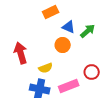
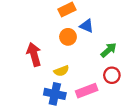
green arrow: (88, 31) -> (109, 50), moved
orange circle: (63, 45) -> (68, 37), moved

